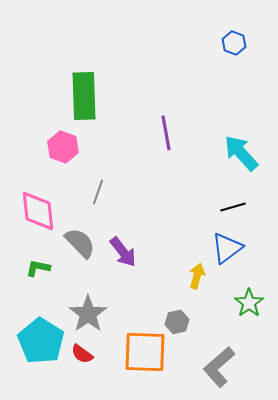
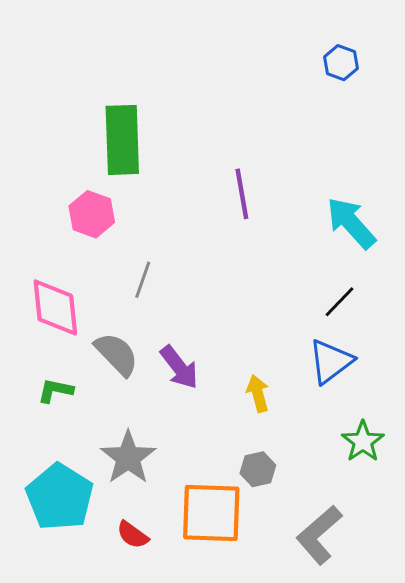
black line: (233, 207) -> (339, 302), turned -30
yellow arrow: (197, 276) -> (258, 393), moved, turned -30
red semicircle: (82, 354) -> (133, 535), moved

